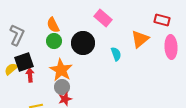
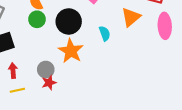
orange star: (61, 70) -> (71, 51), moved
red arrow: (30, 75) -> (13, 71), moved

